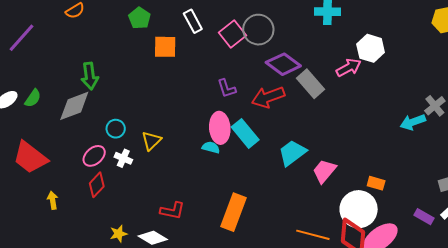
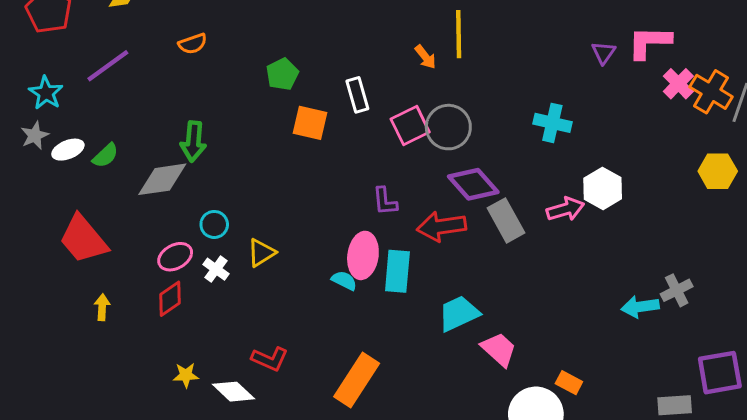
cyan rectangle: (245, 133) -> (397, 271), turned 32
pink trapezoid: (324, 171) -> (499, 349), turned 80

